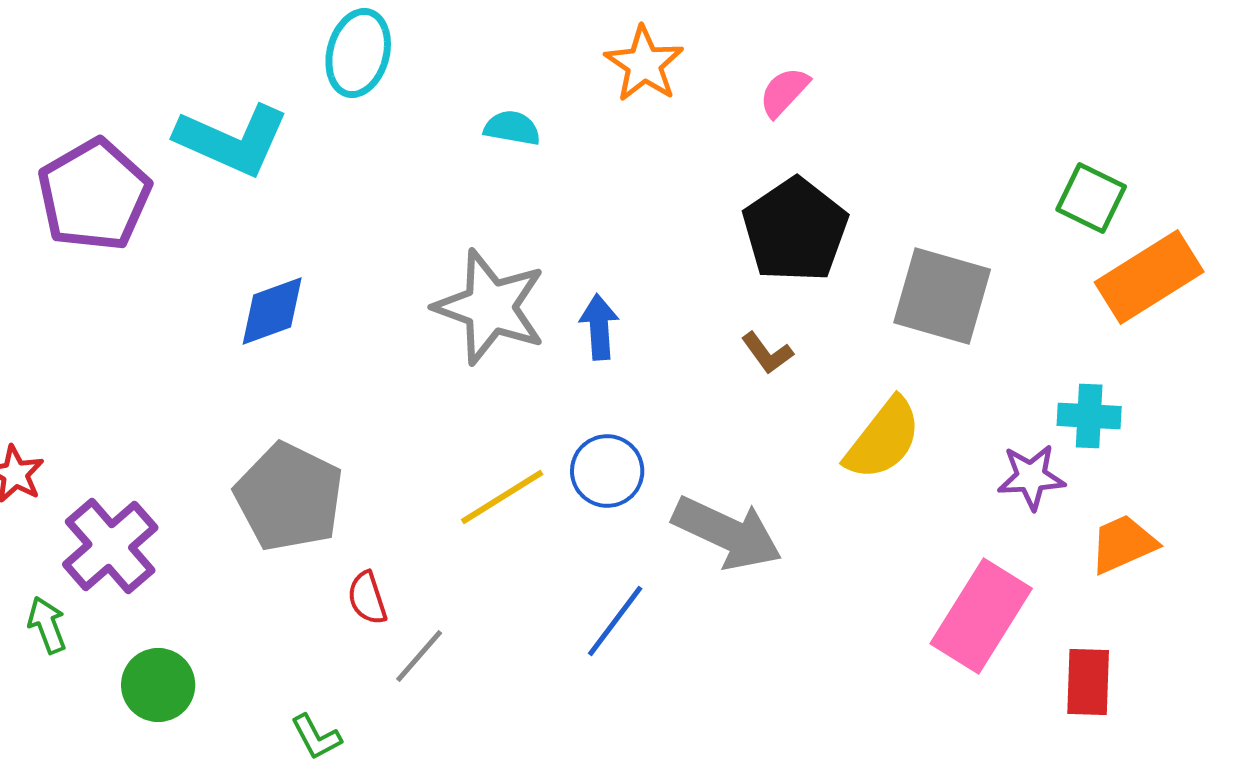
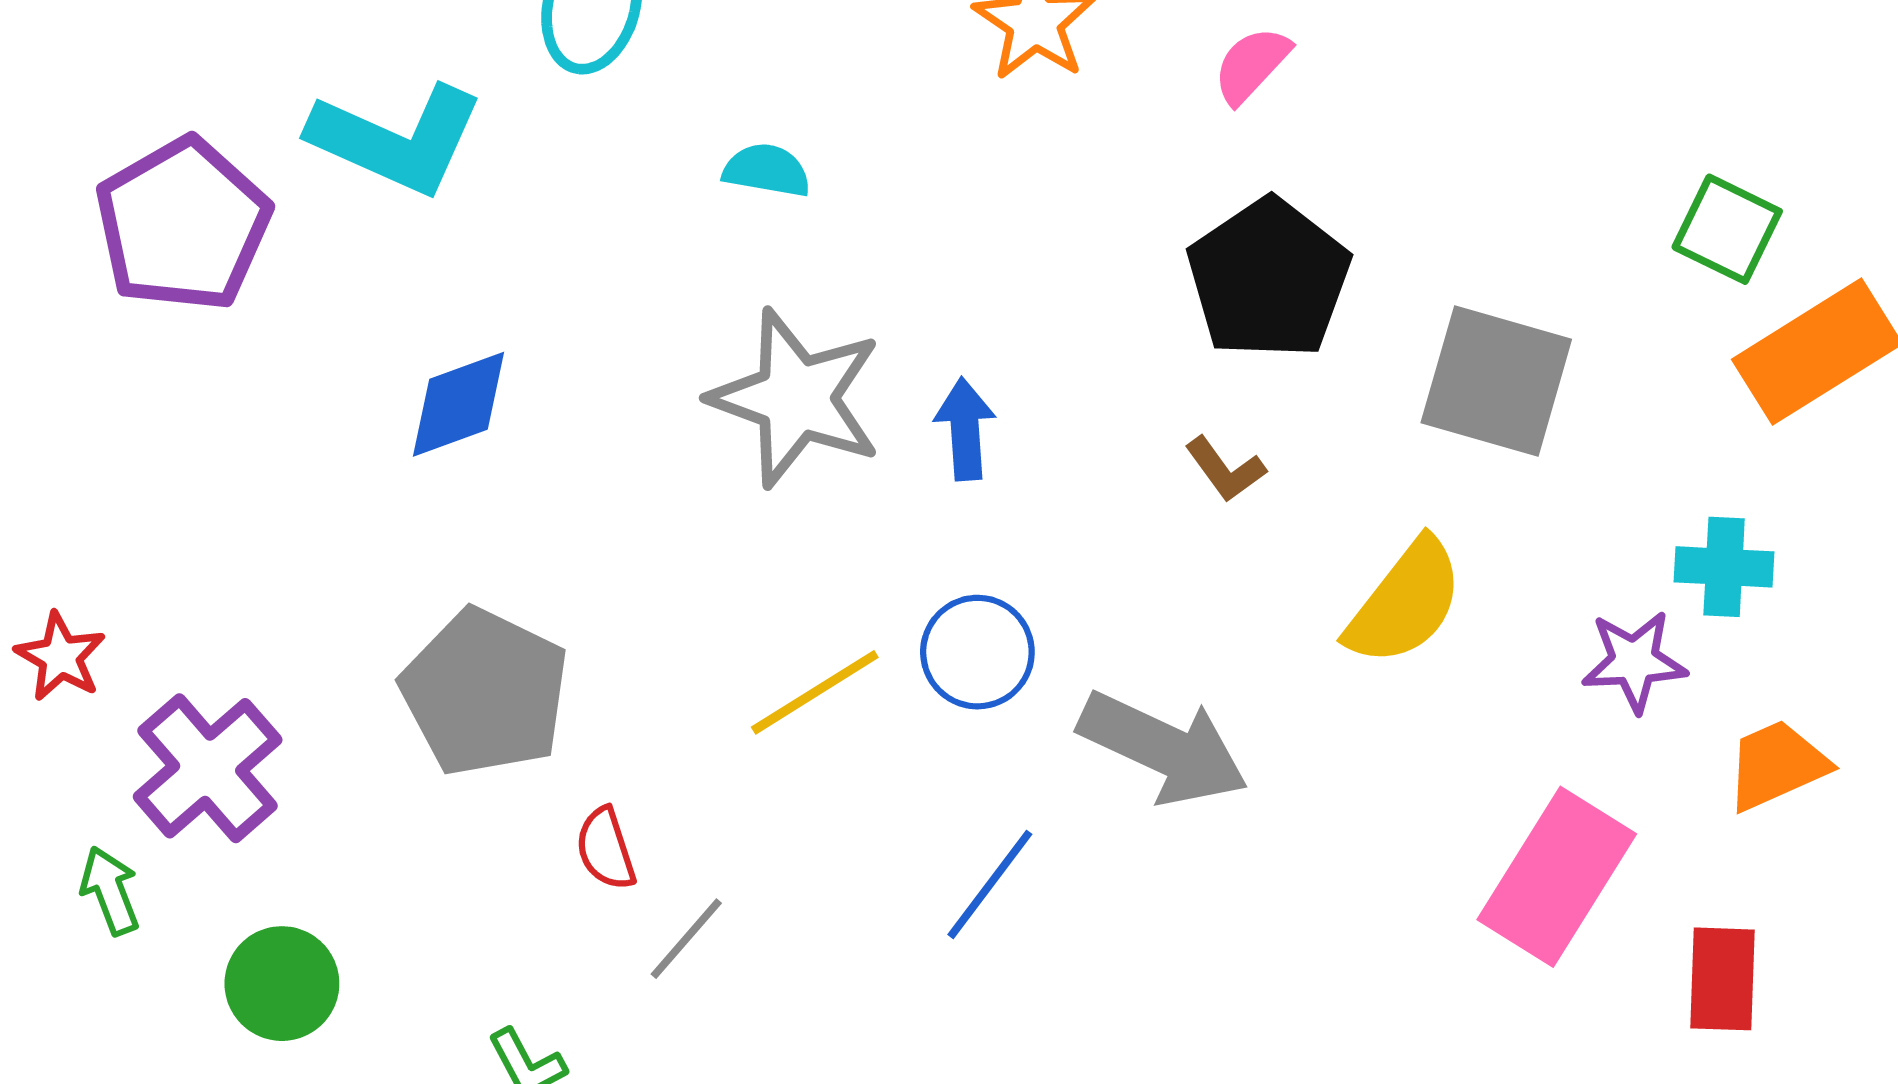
cyan semicircle: (512, 128) -> (767, 170), moved

